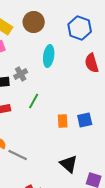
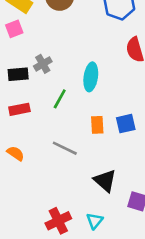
cyan ellipse: (49, 56) -> (91, 77), moved
gray line: (18, 155) -> (65, 148), moved

